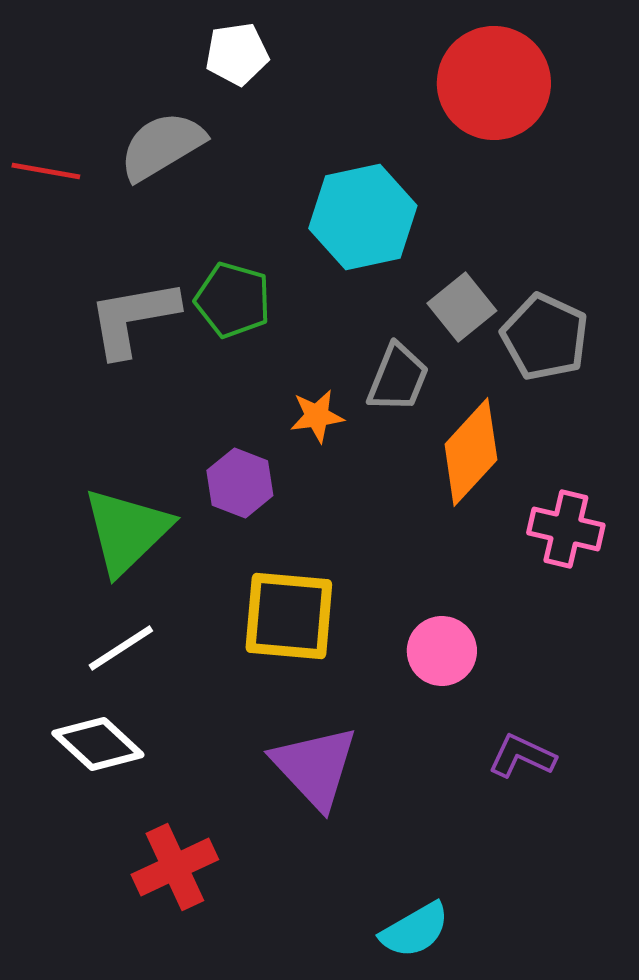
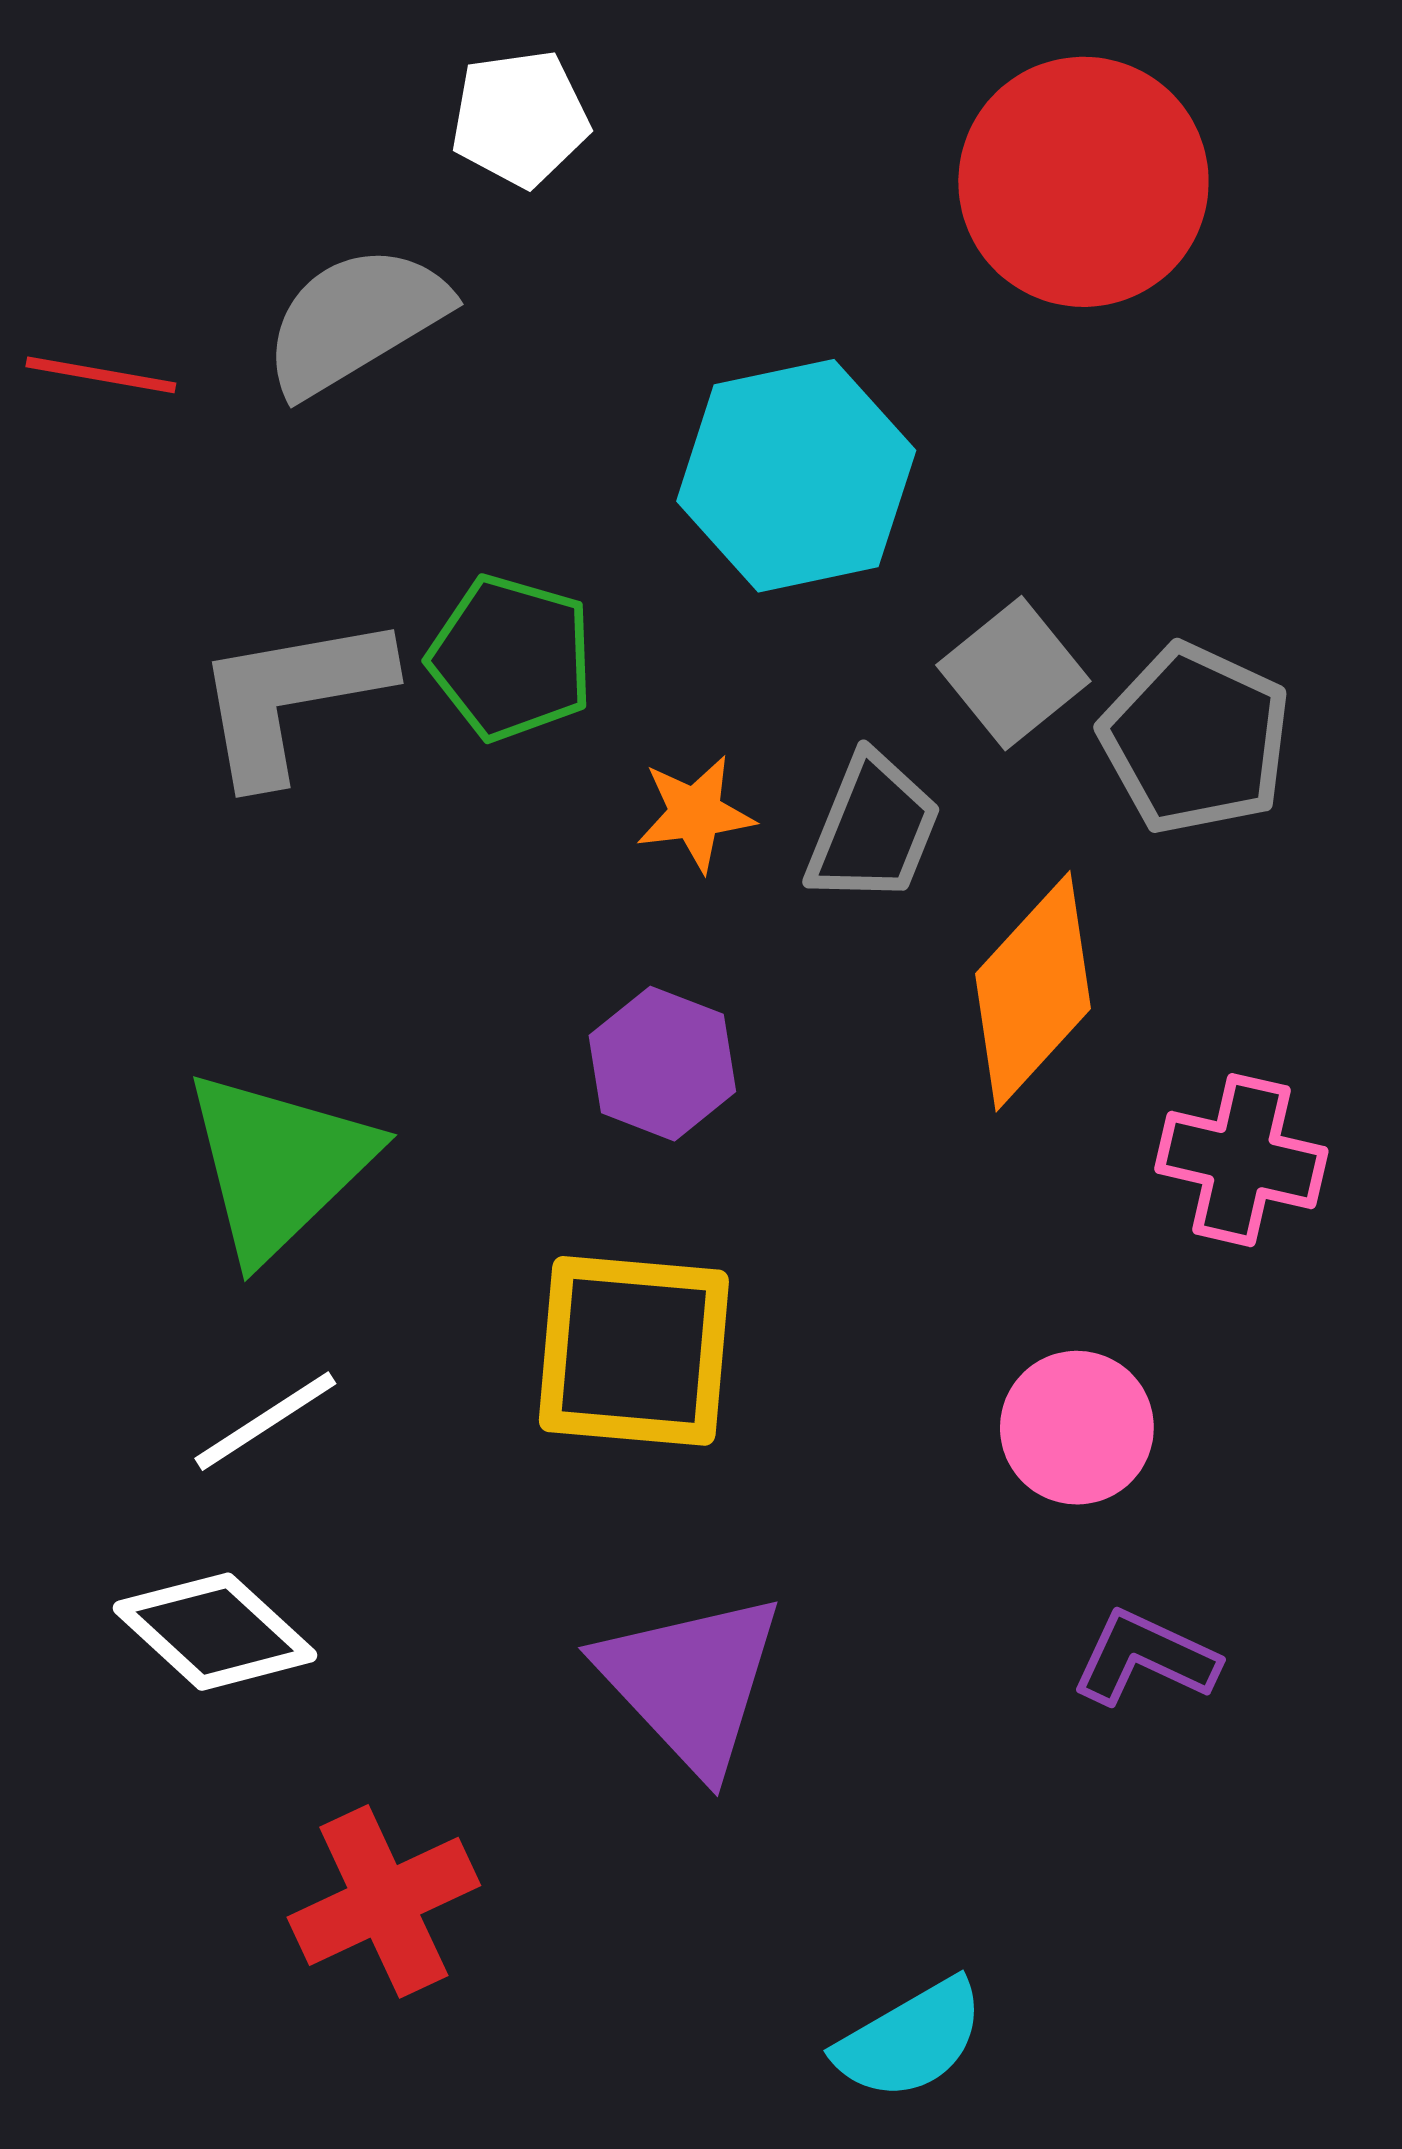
orange star: (317, 416) -> (695, 813), moved
purple hexagon: (240, 483) -> (662, 1064), moved
pink circle: (442, 651) -> (1077, 1428), moved

